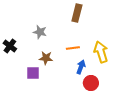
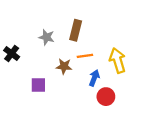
brown rectangle: (77, 13) -> (76, 30), moved
brown star: (46, 58) -> (64, 66), moved

